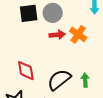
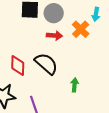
orange cross: (78, 34) -> (81, 29), moved
black semicircle: (59, 80) -> (46, 64), moved, turned 70

